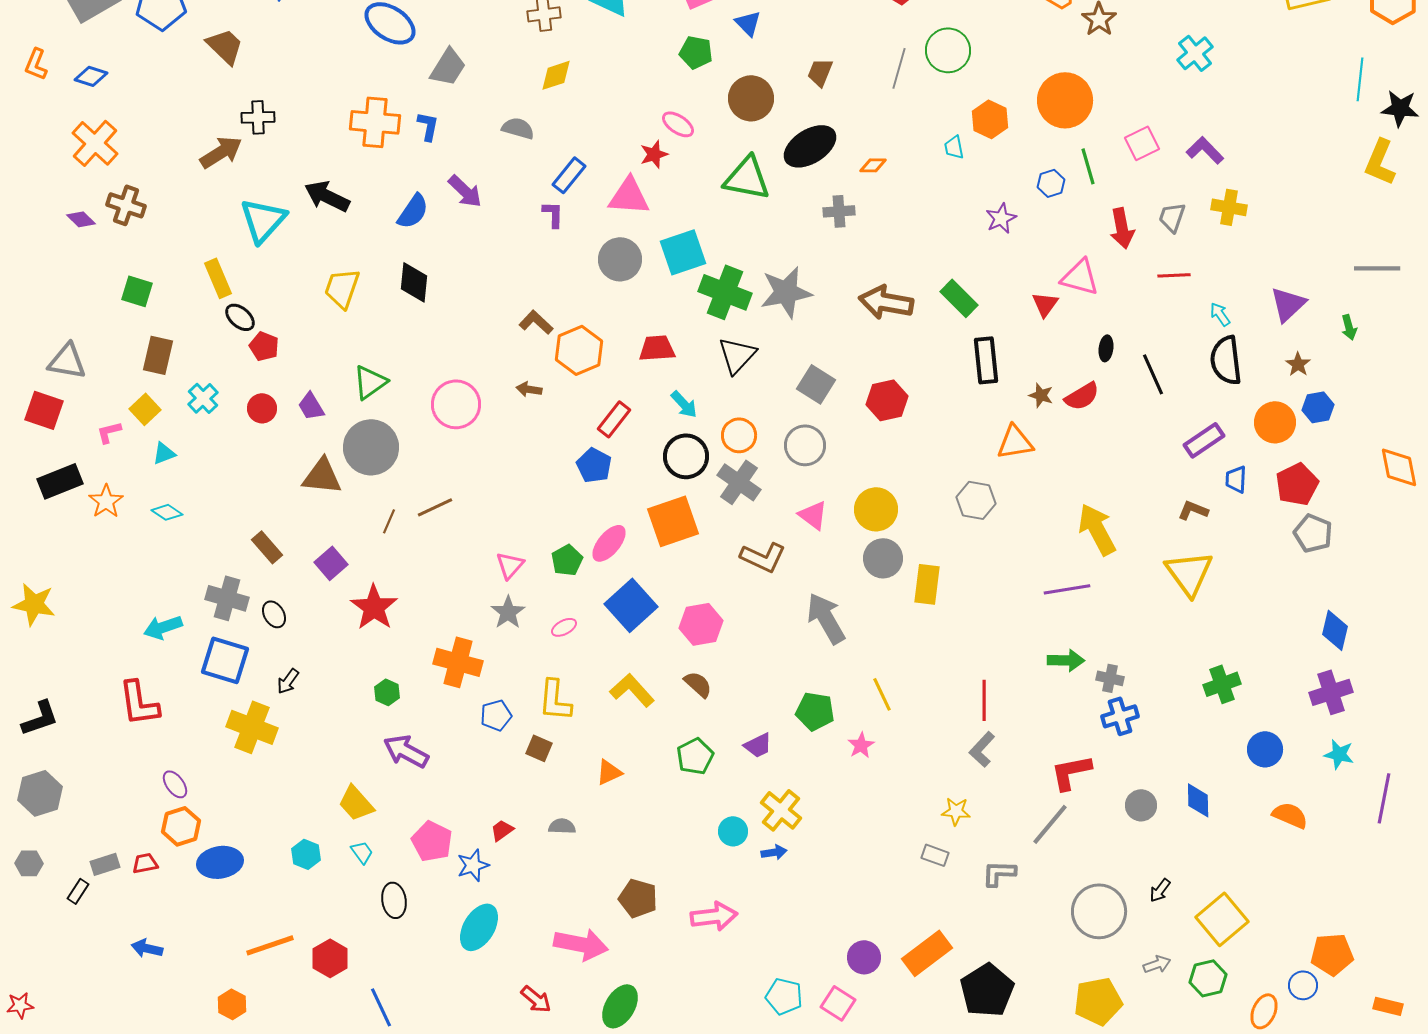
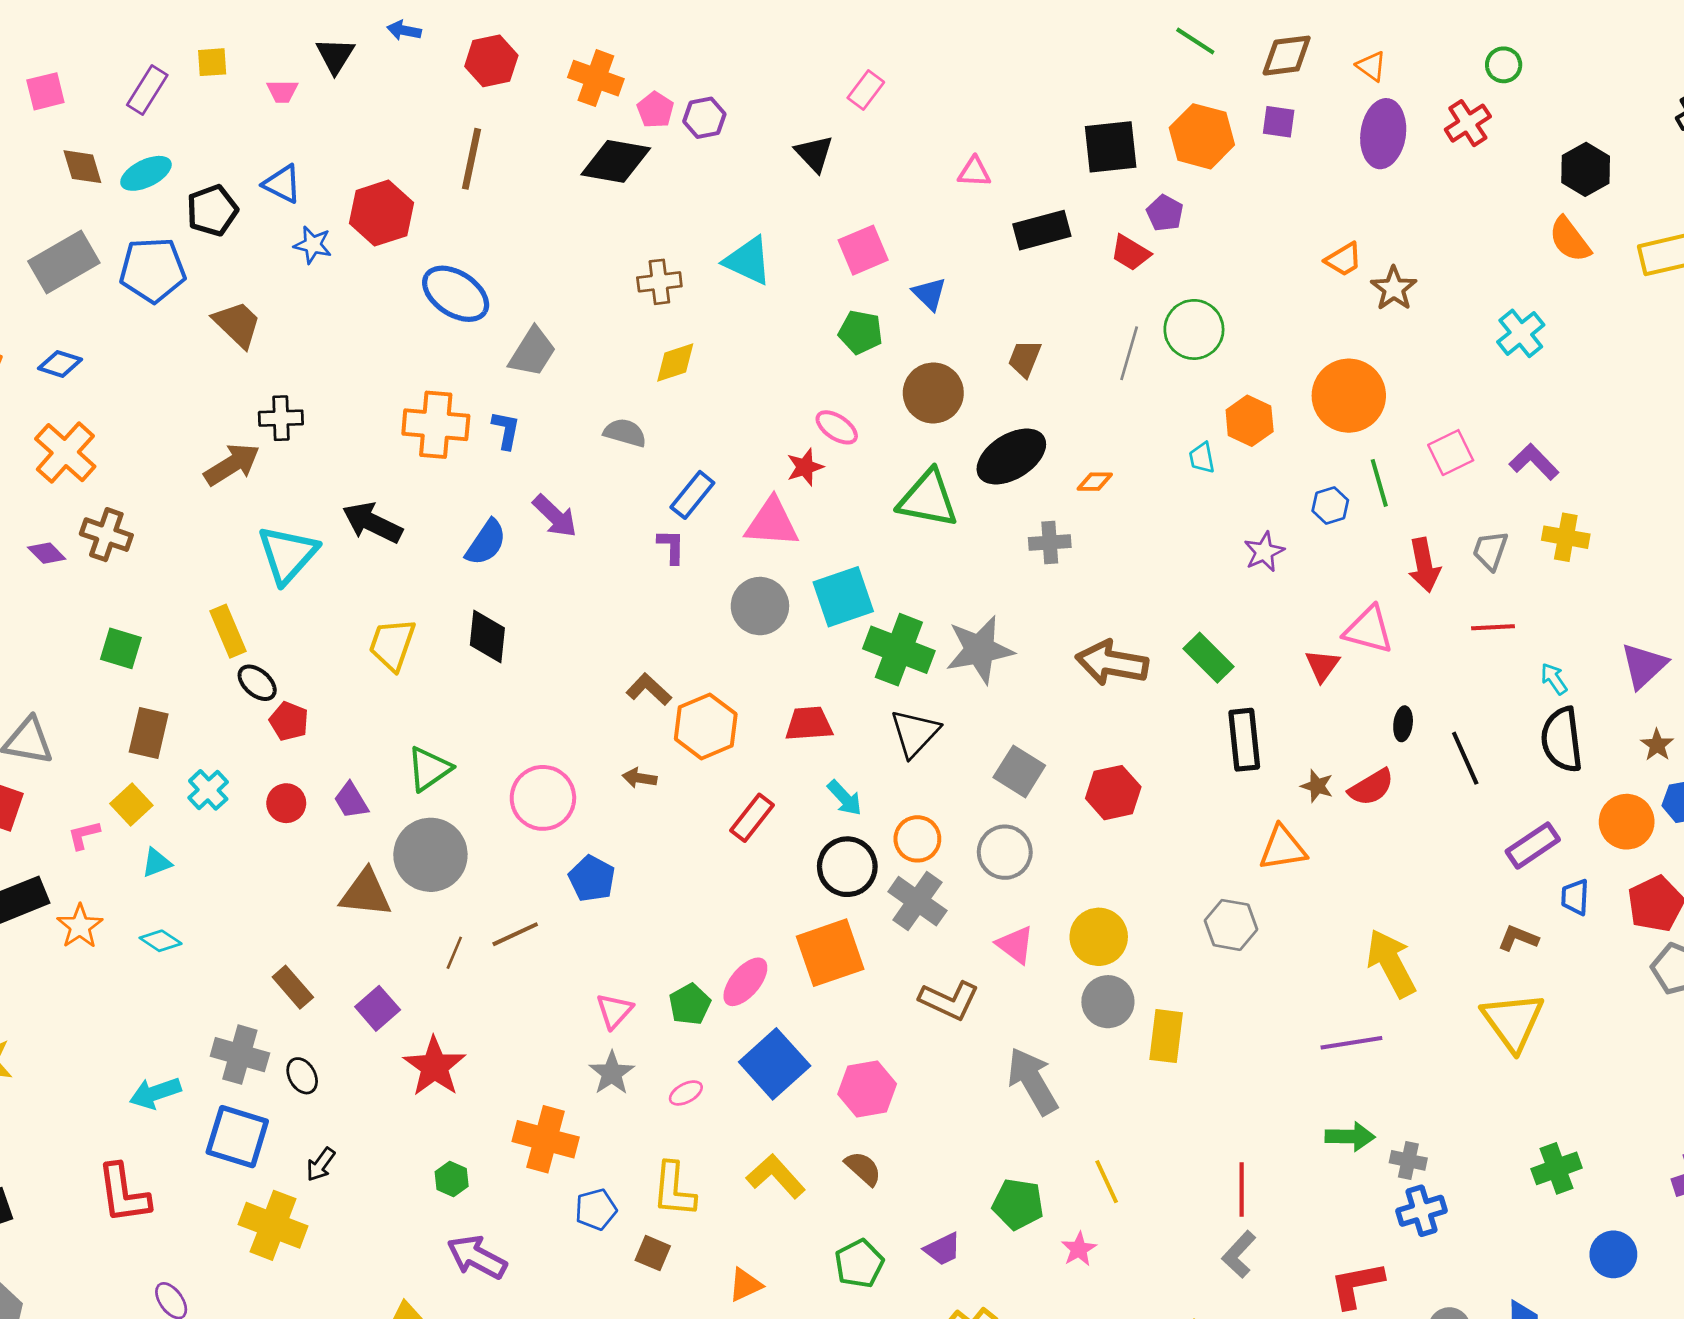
blue pentagon: (594, 465) -> (592, 879), moved

